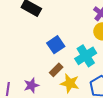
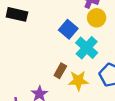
blue square: (56, 45) -> (68, 29), moved

